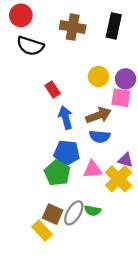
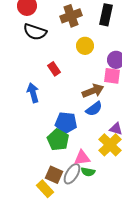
brown cross: (73, 27) -> (71, 16), turned -30
yellow circle: (98, 76) -> (85, 46), moved
blue arrow: (66, 118) -> (33, 93), moved
blue semicircle: (100, 136) -> (94, 109), turned -42
pink triangle: (93, 169) -> (82, 158), moved

